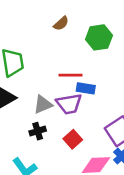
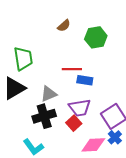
purple trapezoid: (69, 104) -> (80, 108), moved
black cross: (38, 131) -> (44, 116), size x1.6

